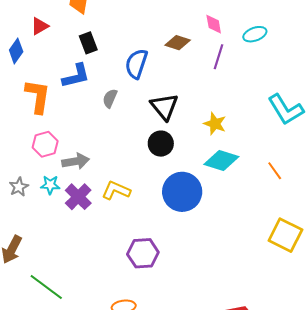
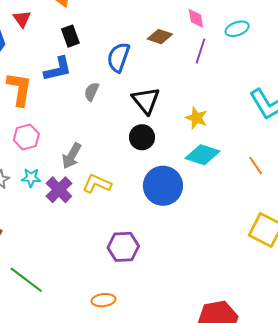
red triangle: (40, 26) -> (22, 19), turned -36
gray arrow: (76, 161) -> (72, 156), moved, turned 128

